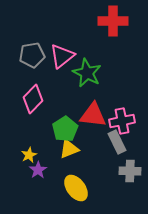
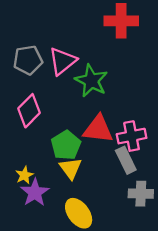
yellow triangle: (69, 149) -> (71, 168), turned -45
purple star: (38, 170) -> (35, 192), size x1.4

